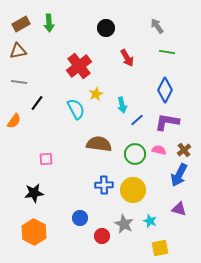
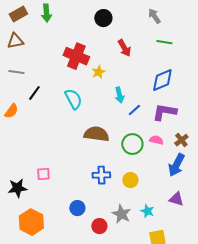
red cross: (79, 66) -> (76, 56), turned -30
blue diamond: (165, 90) -> (162, 80), turned 40
yellow star: (96, 94) -> (98, 72), moved
pink square: (46, 159) -> (43, 174), moved
yellow circle: (133, 190) -> (130, 180), size x0.6
black star: (34, 193) -> (17, 188), moved

